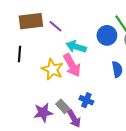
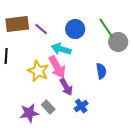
blue circle: (107, 35) -> (75, 29), moved
blue cross: (86, 100) -> (81, 106), moved, turned 32
purple arrow: (74, 119) -> (66, 87), moved

